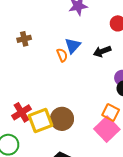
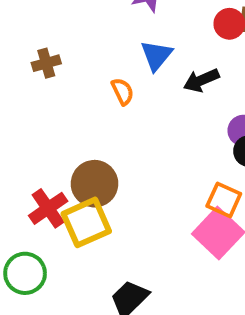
blue triangle: (73, 46) -> (156, 55), moved
brown circle: (62, 119) -> (95, 184), moved

